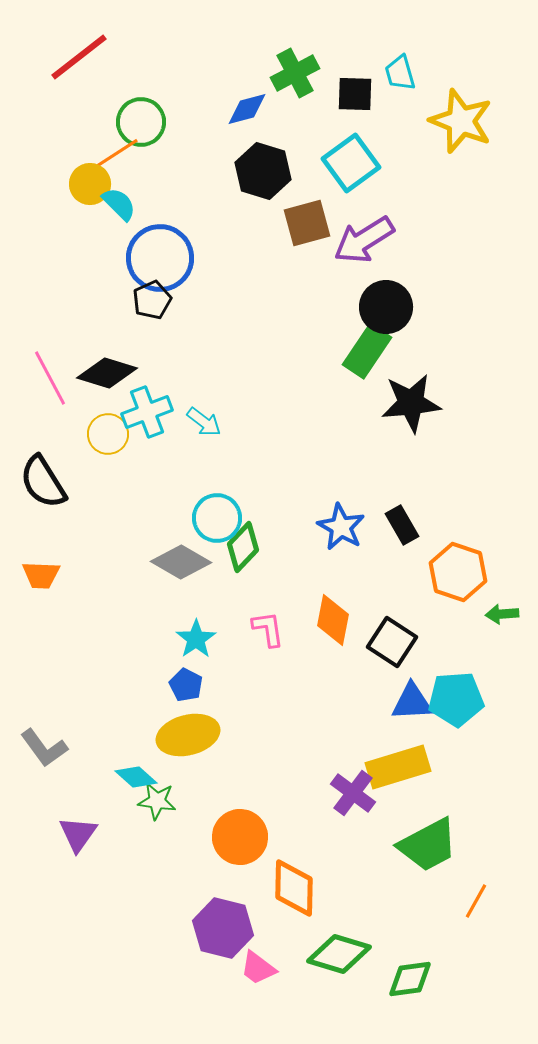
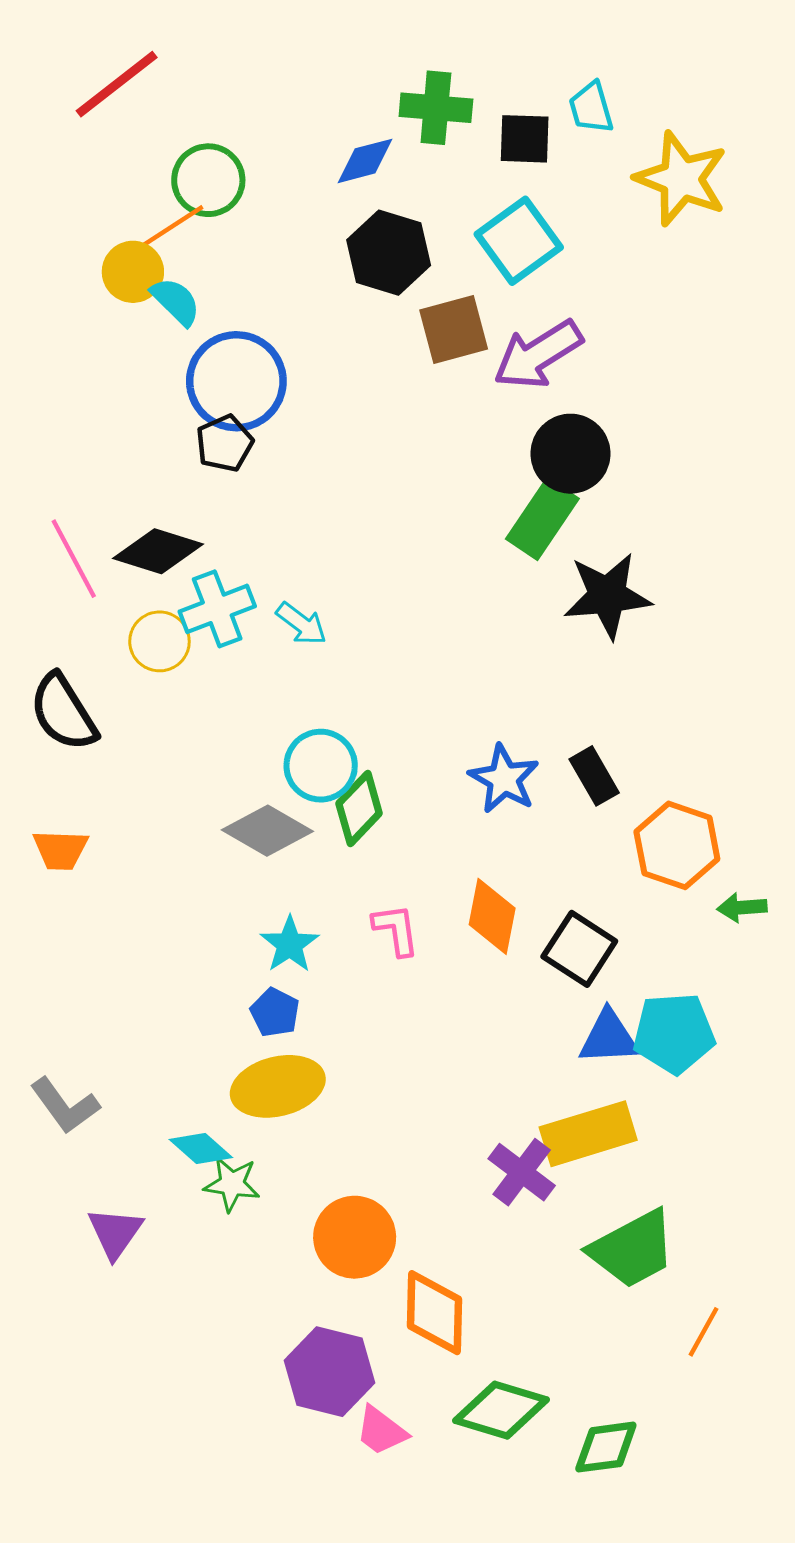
green cross: (295, 73) -> (436, 108), turned 33

